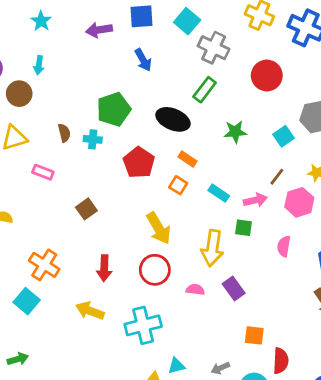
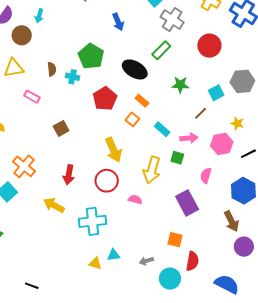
green pentagon: (114, 109) -> (91, 56), turned -30
brown line: (277, 177) -> (201, 113), moved
purple rectangle: (234, 288) -> (187, 203), moved, size x1.4

